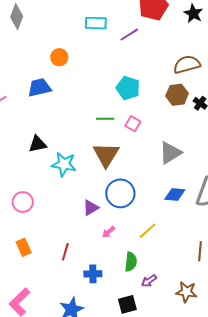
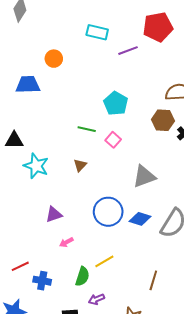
brown triangle: (106, 155) -> (80, 165), size x0.5
blue circle: (120, 193) -> (108, 212), moved
yellow line: (148, 231) -> (104, 261), moved
red line: (65, 252) -> (20, 266), moved, turned 36

